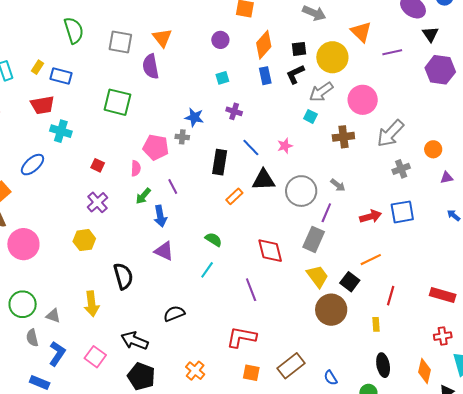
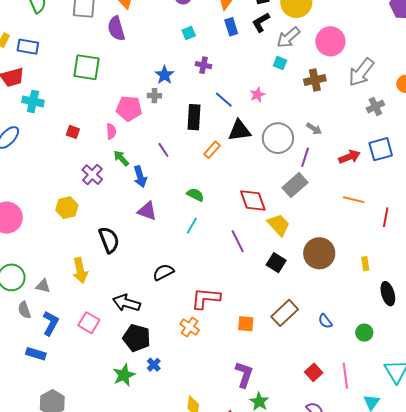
blue star: (194, 117) -> (165, 75), turned 30
purple line: (173, 186) -> (163, 150), moved
green arrow: (143, 196) -> (121, 158), turned 102
purple cross: (97, 202) -> (92, 175), moved
gray rectangle: (314, 239) -> (295, 185), turned 30
orange line: (371, 260) -> (354, 200), turned 45
yellow trapezoid: (317, 276) -> (279, 225), moved
black square: (350, 282) -> (276, 263), moved
red line: (391, 296) -> (386, 217), moved
red L-shape: (241, 337) -> (206, 298), moved
black ellipse: (383, 365) -> (388, 294), moved

